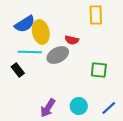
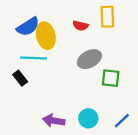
red semicircle: (72, 40) -> (80, 26), moved
gray ellipse: (58, 55) -> (89, 59), moved
purple arrow: (48, 108) -> (54, 121), turned 66

